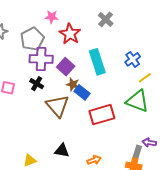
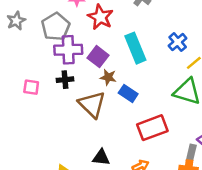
black cross: (37, 84) -> (65, 80), turned -32
blue rectangle: (82, 92) -> (128, 93), moved
red rectangle: (102, 115) -> (152, 128), moved

